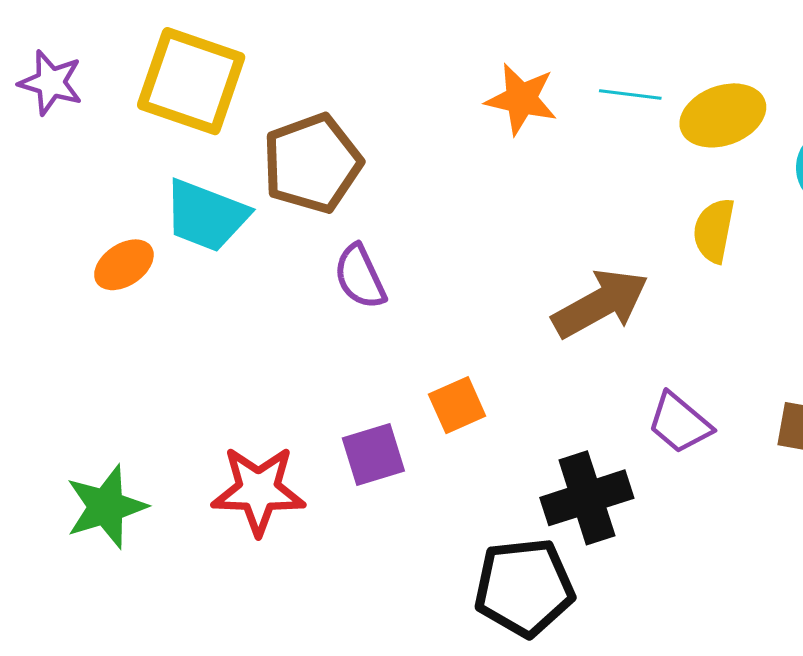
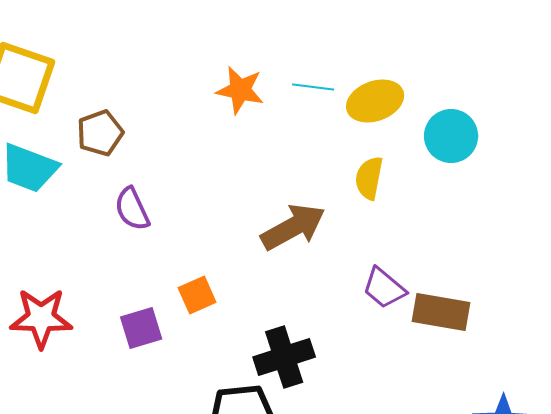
brown pentagon: (312, 163) -> (100, 133), size x0.7
purple trapezoid: (680, 423) -> (384, 288), moved
red star: (258, 490) -> (41, 318), moved

